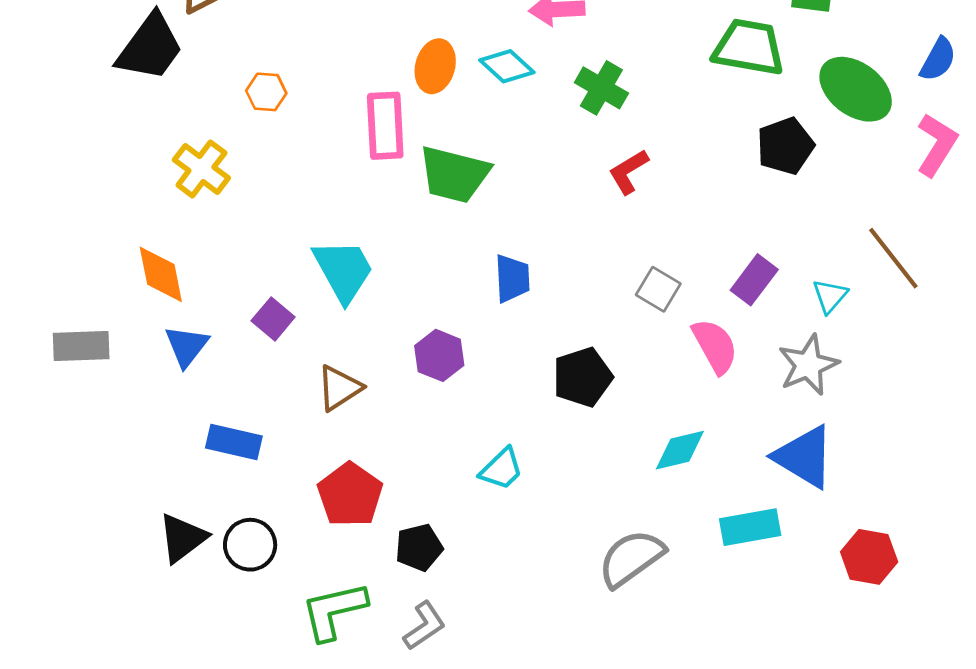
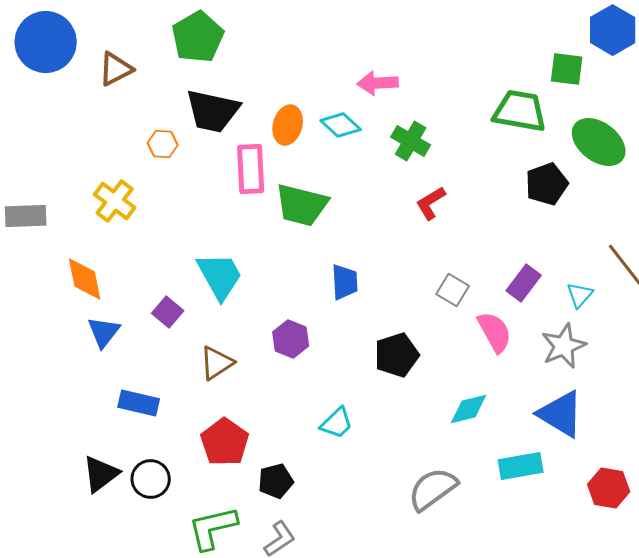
black trapezoid: (150, 47) -> (213, 111), moved, turned 66
gray rectangle: (81, 346) -> (26, 216), moved

